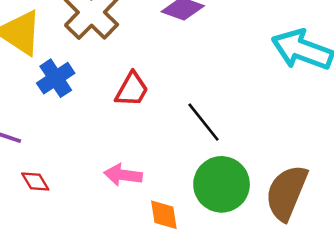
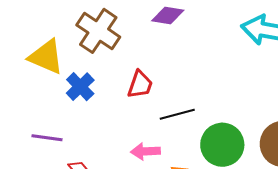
black line: (204, 122) -> (177, 114), moved, turned -56

